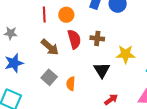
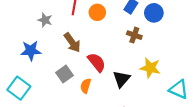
gray star: (11, 33) -> (45, 20), moved
brown cross: (97, 38) -> (134, 35), moved
red semicircle: (74, 39) -> (97, 62), moved, turned -36

